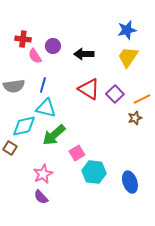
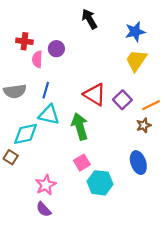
black arrow: (84, 54) -> (89, 19), moved, turned 60
pink semicircle: (35, 56) -> (37, 59), turned 35
green arrow: (54, 135) -> (80, 126), moved, turned 115
blue ellipse: (130, 182) -> (138, 163), moved

